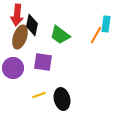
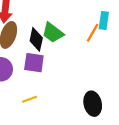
black diamond: (32, 25) -> (36, 39), moved
black ellipse: (62, 99) -> (93, 104), moved

